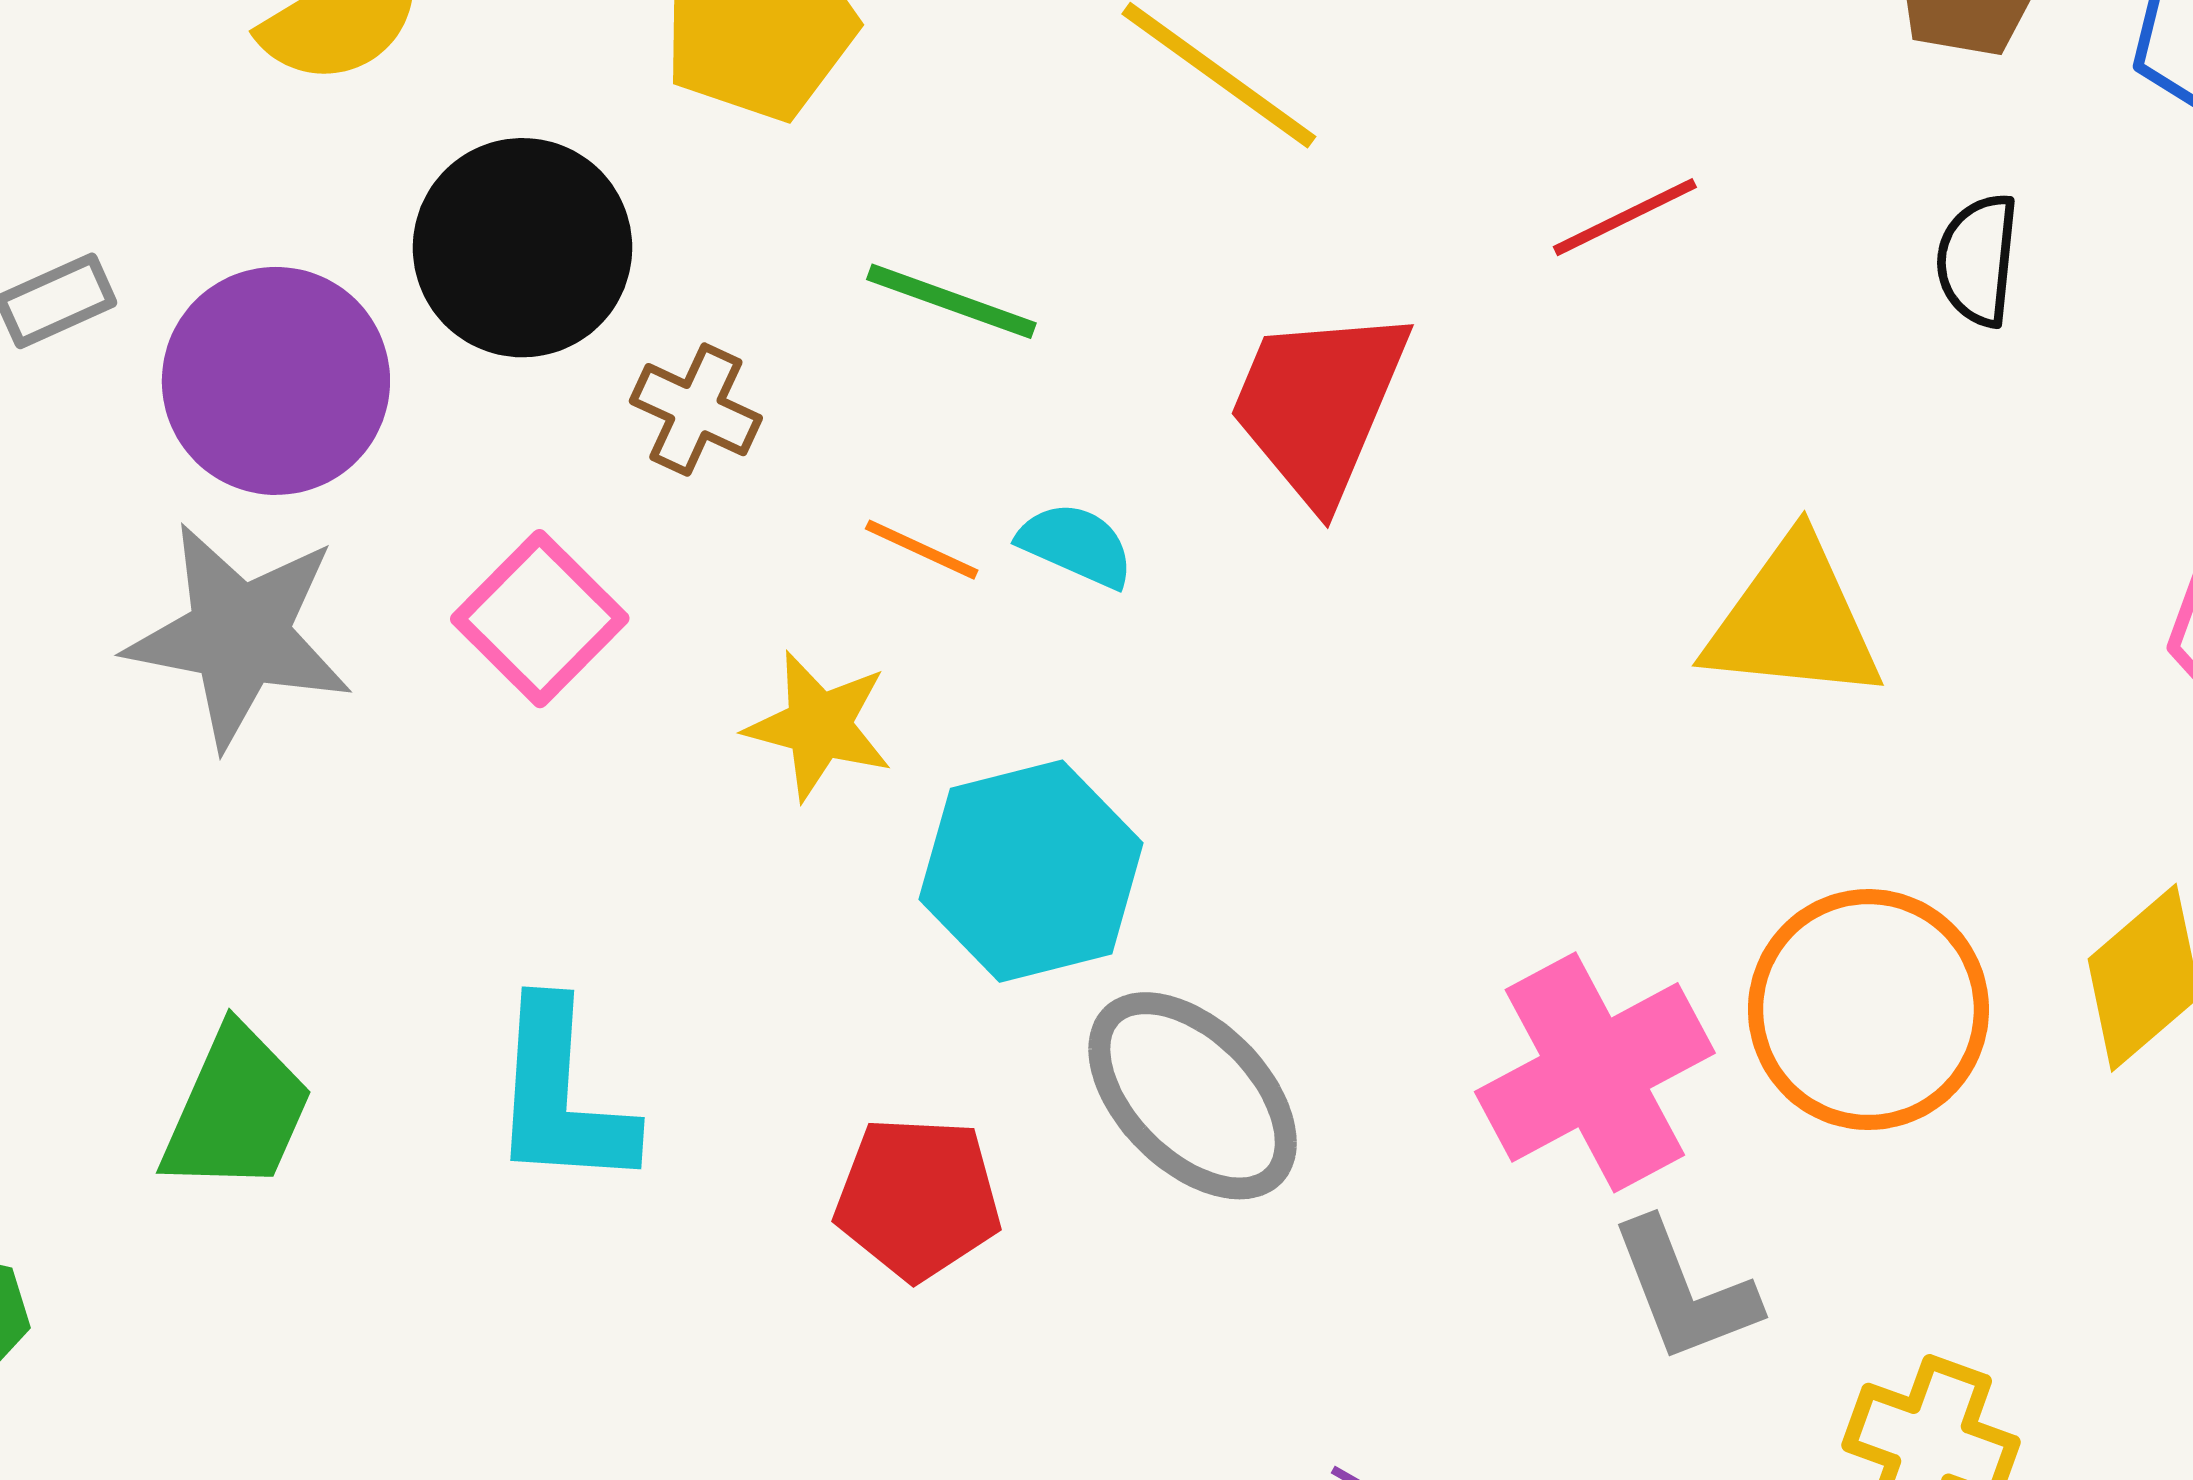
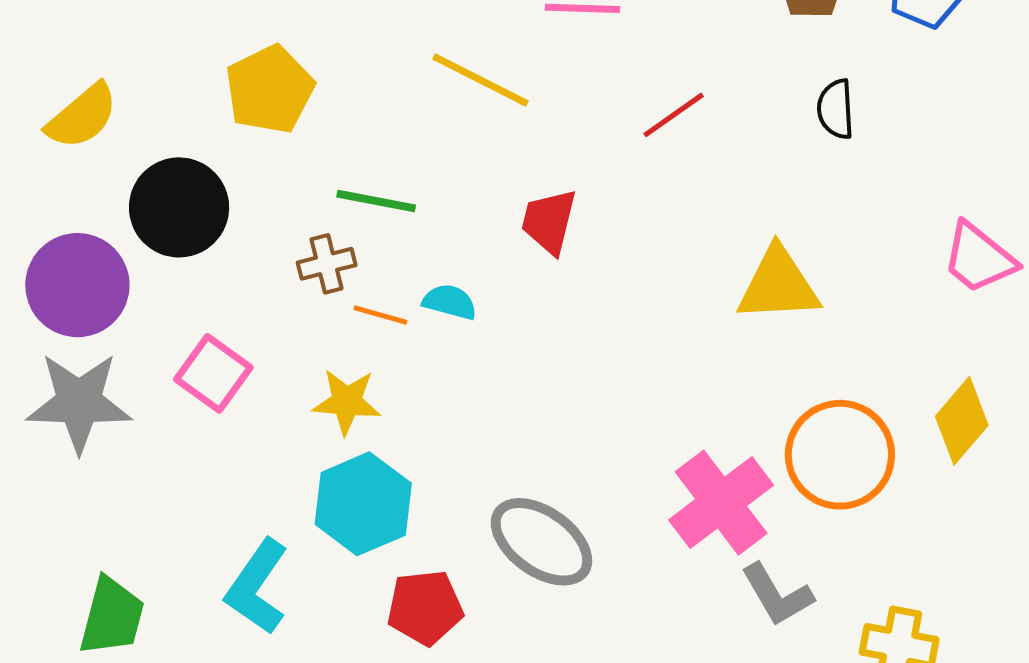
red trapezoid: (1319, 405) -> (549, 221), size x0.7
brown cross: (696, 410) -> (327, 264), moved, turned -30
cyan hexagon: (1031, 871) -> (363, 504), moved
cyan L-shape: (561, 1096) -> (257, 587), turned 40

